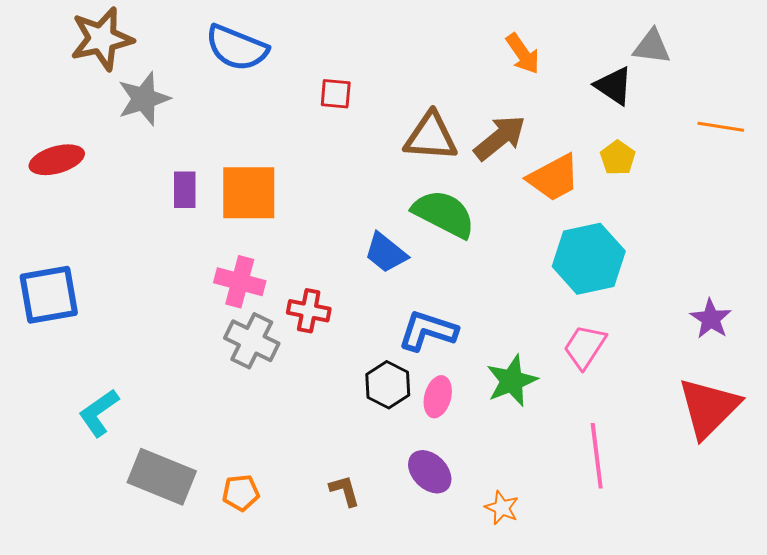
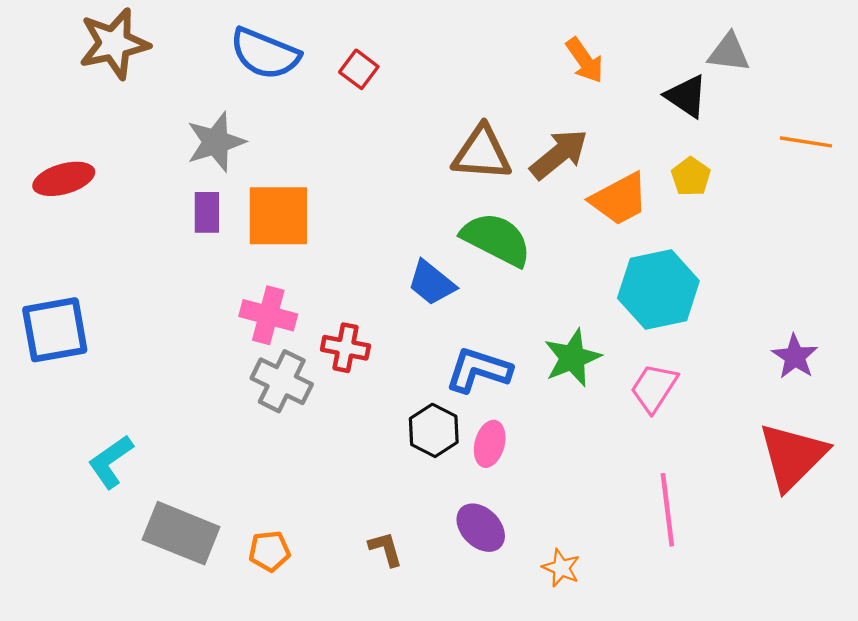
red square: (336, 94) -> (359, 69), moved, turned 32
gray star: (144, 99) -> (216, 142), moved
green star: (512, 381) -> (572, 358), moved

